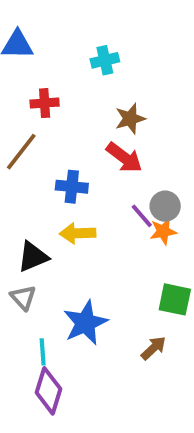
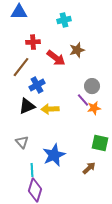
red arrow: (124, 157) -> (56, 58), moved
blue cross: (72, 187) -> (37, 85), moved, turned -35
gray circle: (165, 206) -> (92, 86), moved
black triangle: (33, 257) -> (27, 106), moved

